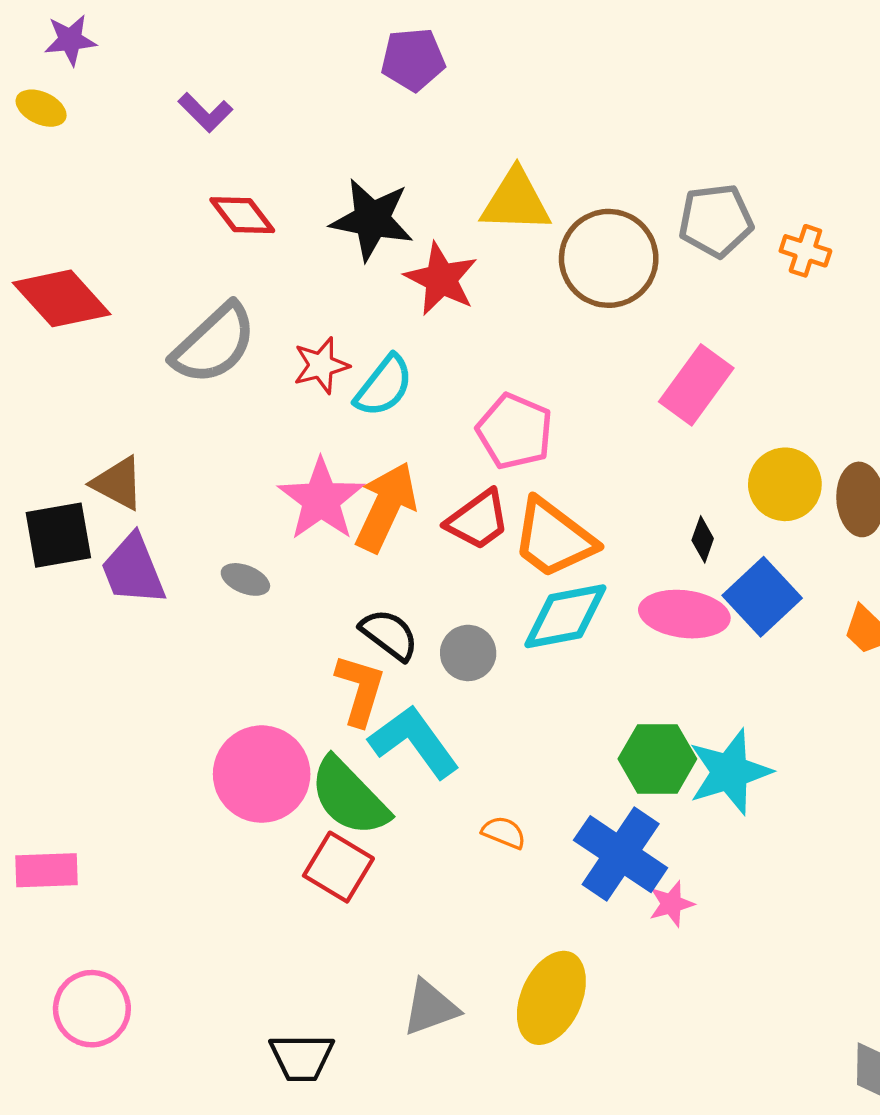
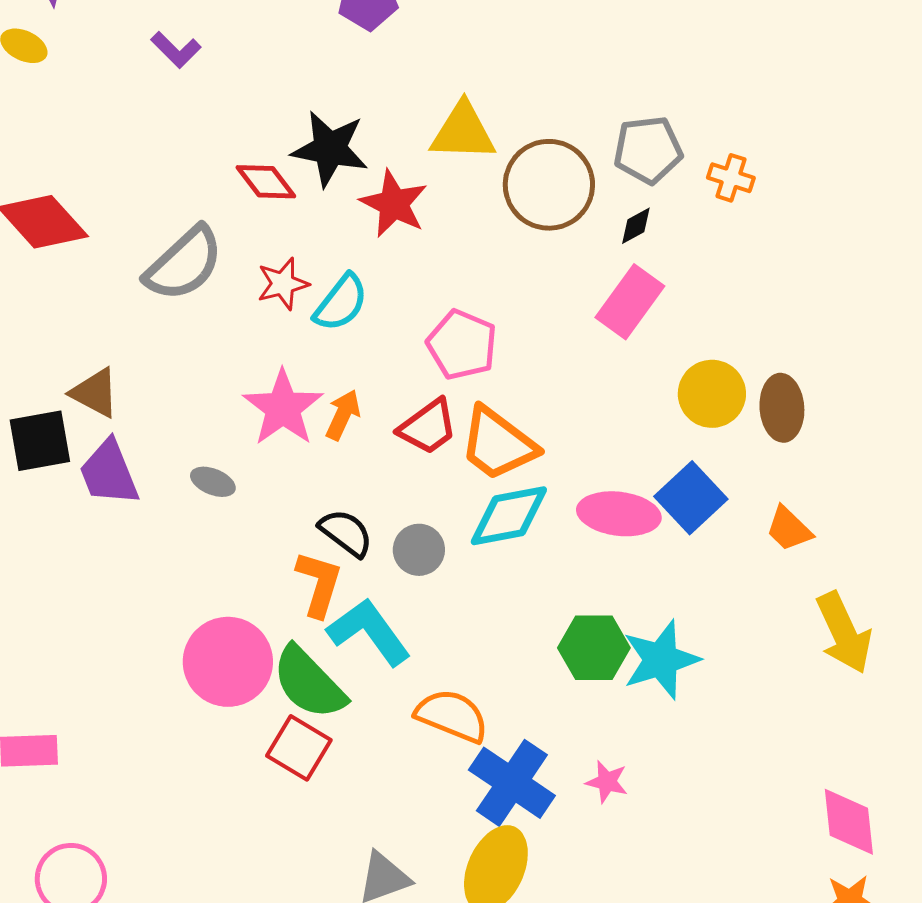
red diamond: (242, 215) -> (266, 182), moved
orange arrow: (386, 507) -> (343, 415), size x0.6
black diamond: (703, 539) -> (636, 226), moved, turned 42
orange semicircle: (504, 832) -> (452, 716), size x1.8
blue cross: (621, 854) -> (512, 783), moved
pink star: (671, 904) -> (607, 782), turned 30

